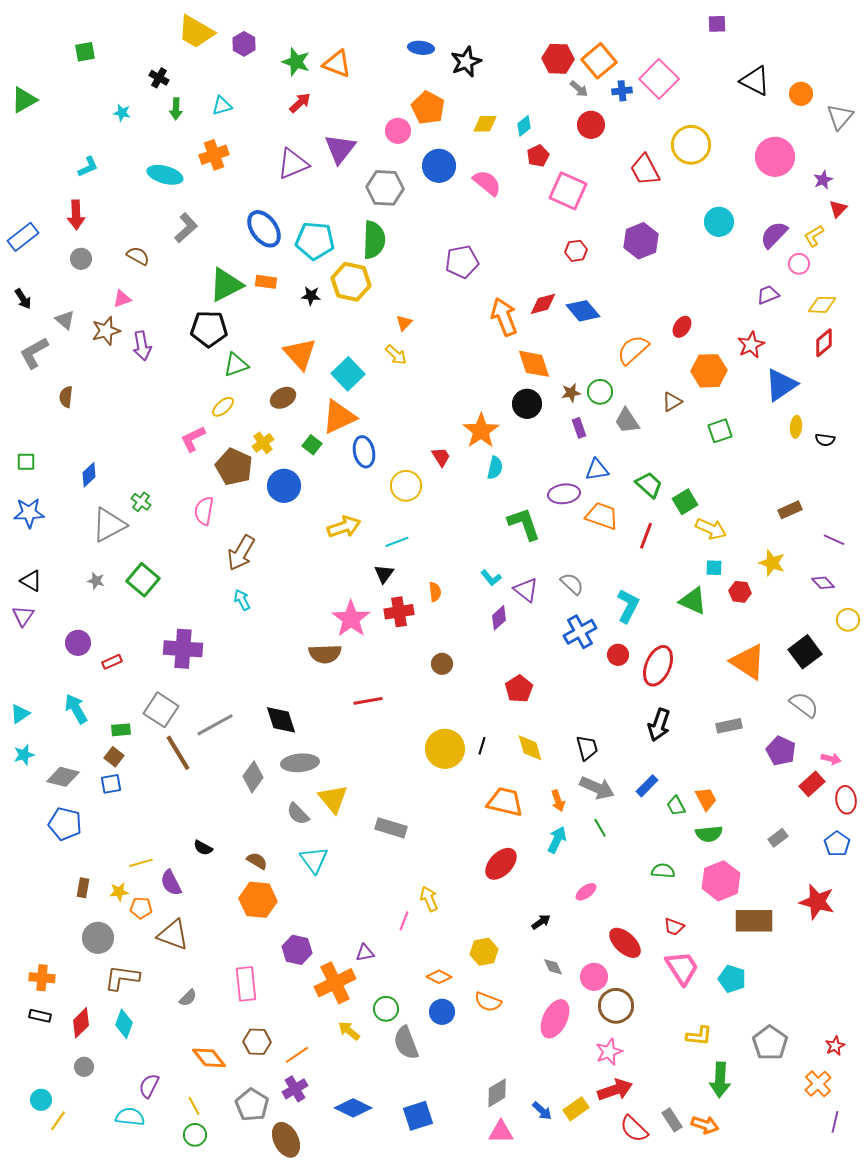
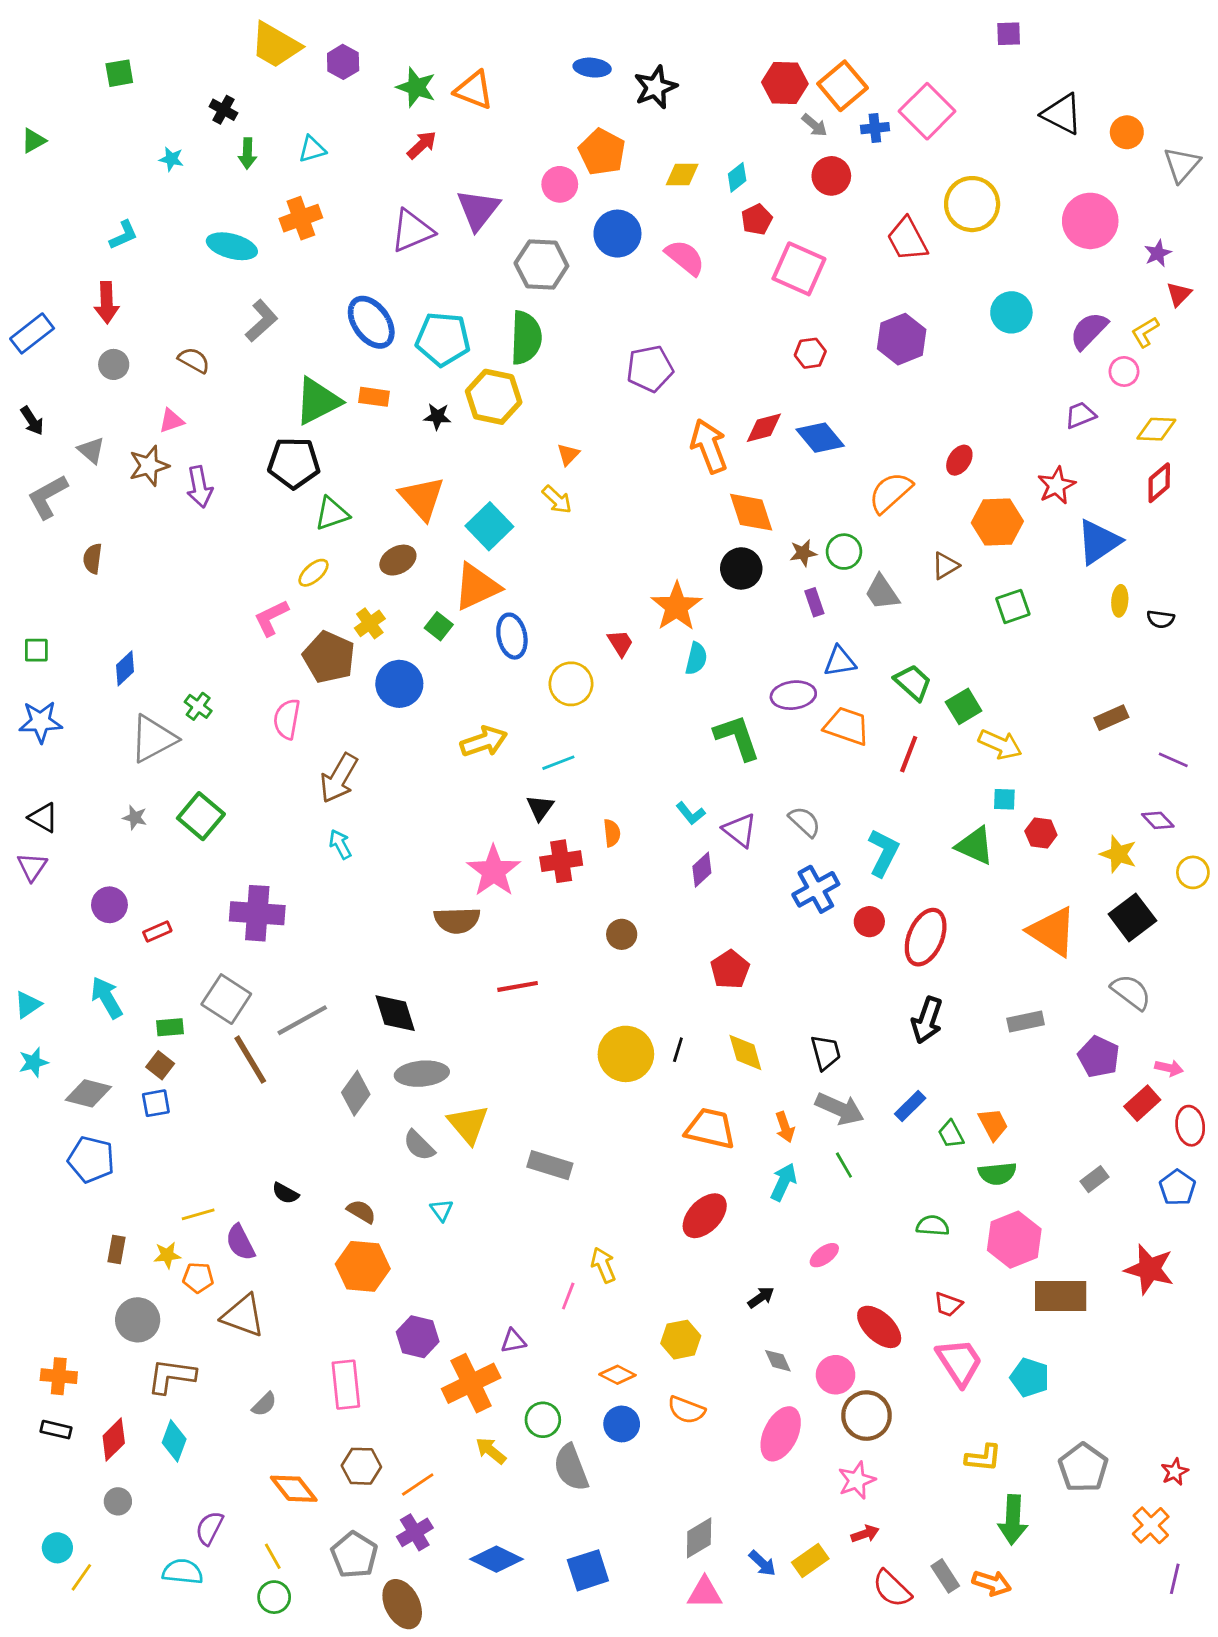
green triangle: (24, 100) -> (33, 141), size x0.7
yellow star: (772, 563) -> (1118, 854), moved
cyan triangle: (314, 860) -> (442, 1210), size x0.6
red arrow: (615, 1090) -> (865, 1534), size x0.6

